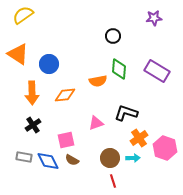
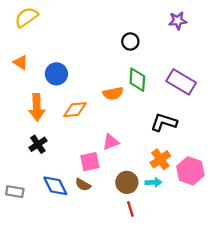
orange triangle: (18, 54) -> (21, 62), size x0.6
black L-shape: (126, 113) -> (164, 122), moved
pink square: (66, 140) -> (90, 162), moved
gray rectangle: (24, 157) -> (15, 192), moved

